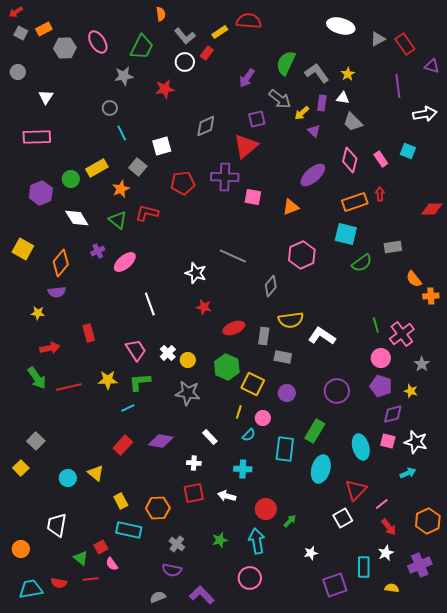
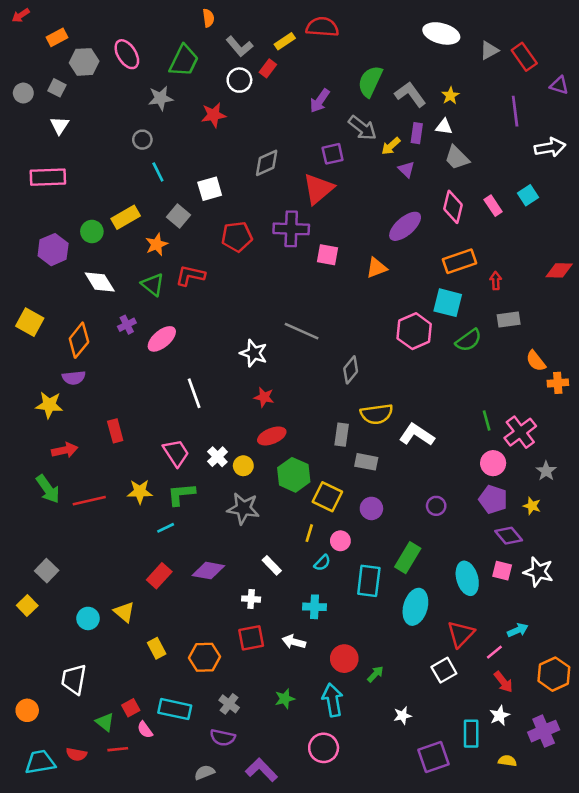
gray square: (21, 33) -> (57, 88), moved
cyan square: (408, 151) -> (528, 195), turned 35
red arrow: (380, 194) -> (496, 281), moved
pink hexagon: (302, 255) -> (414, 331), moved
yellow star: (38, 313) -> (49, 405), size x1.5
red ellipse: (234, 328) -> (272, 436), moved
purple circle: (337, 391) -> (436, 506), size x0.6
purple diamond: (393, 414) -> (509, 536), turned 65
cyan arrow: (408, 473) -> (518, 630), moved
cyan rectangle: (129, 530) -> (175, 709), moved

